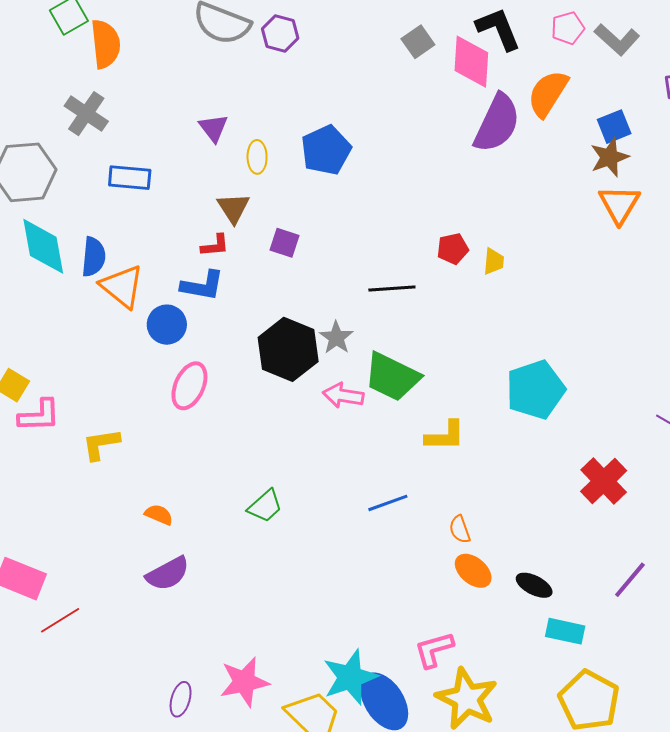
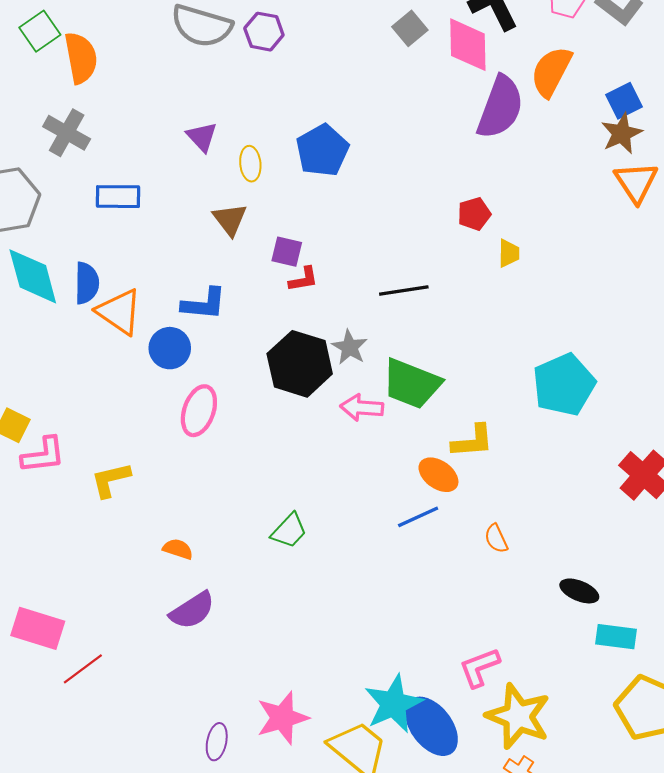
red L-shape: (215, 246) -> (303, 279), moved
red pentagon: (453, 249) -> (474, 214), moved
orange ellipse: (473, 571) -> (438, 475), moved

